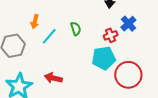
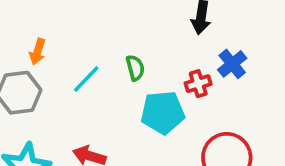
orange arrow: (35, 22) -> (38, 52), moved
cyan pentagon: (104, 58) -> (163, 113), moved

